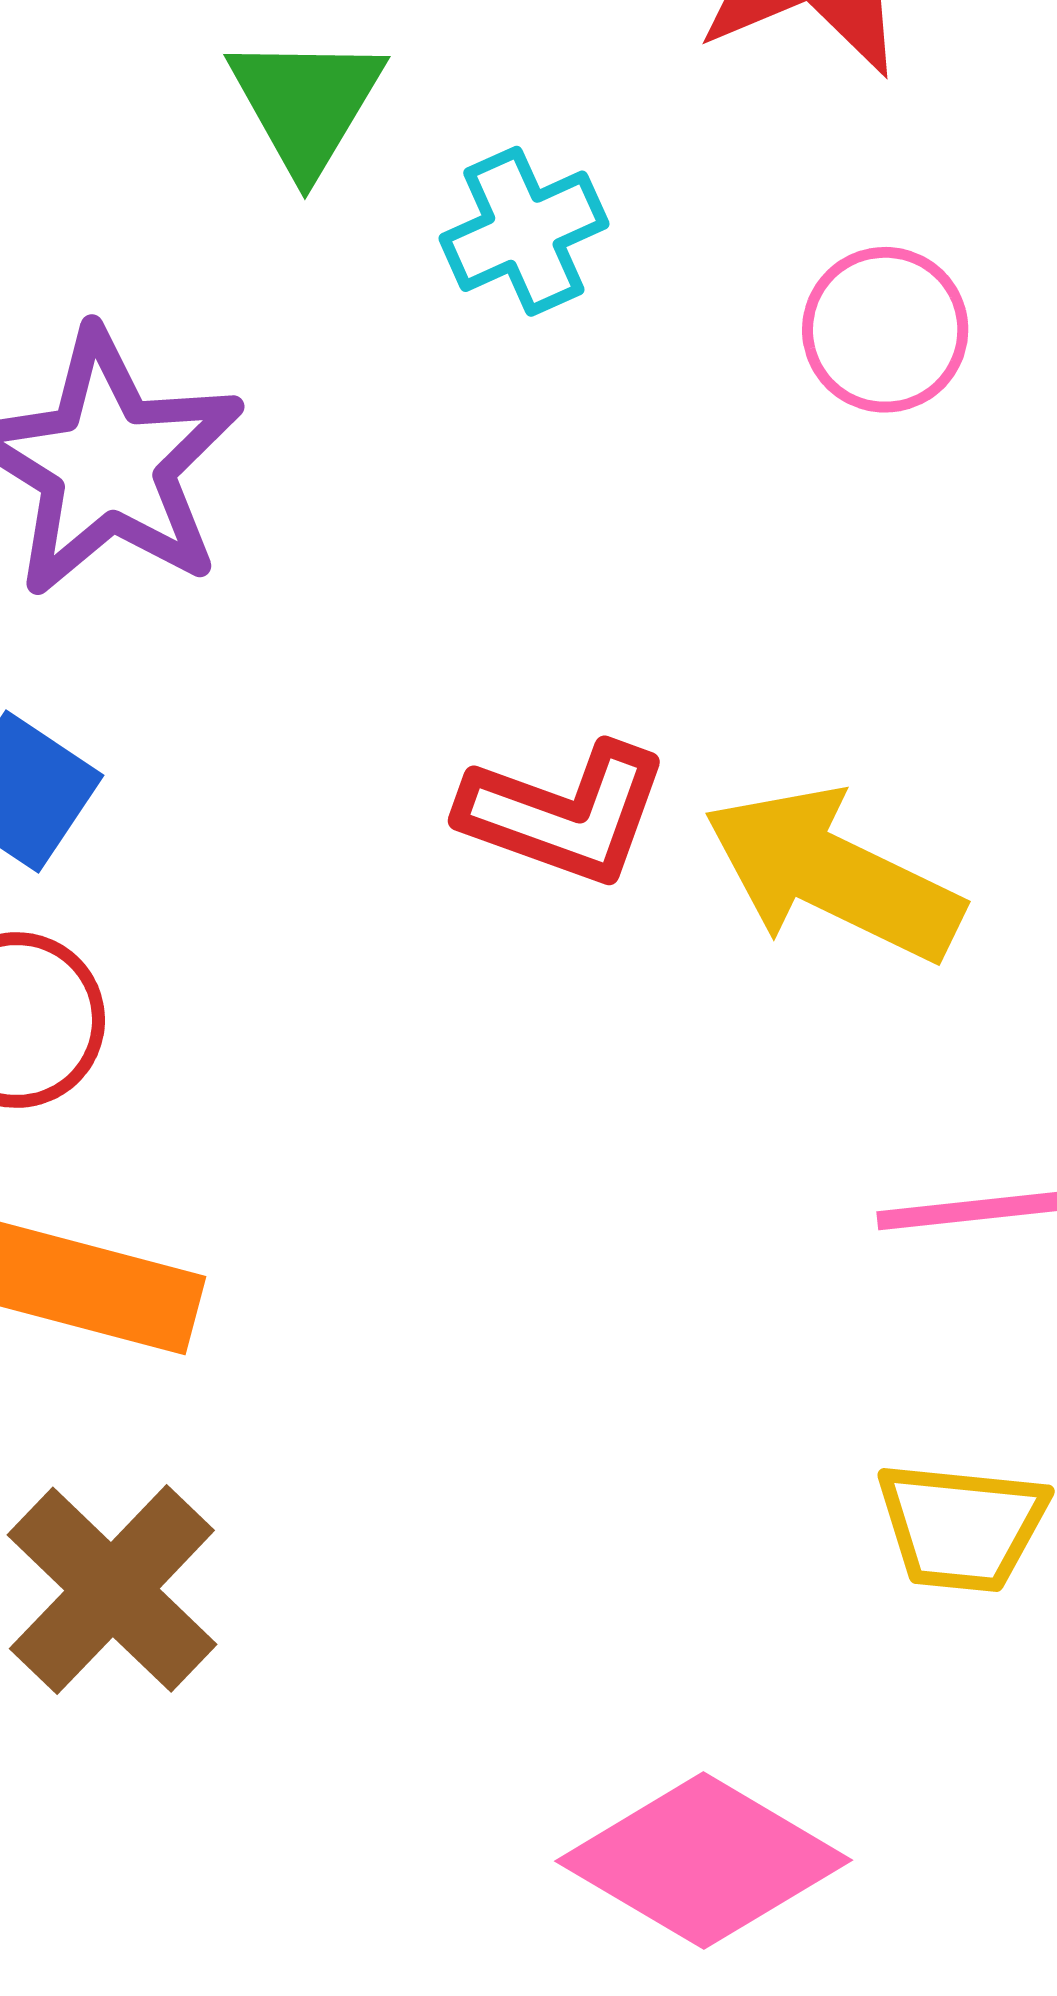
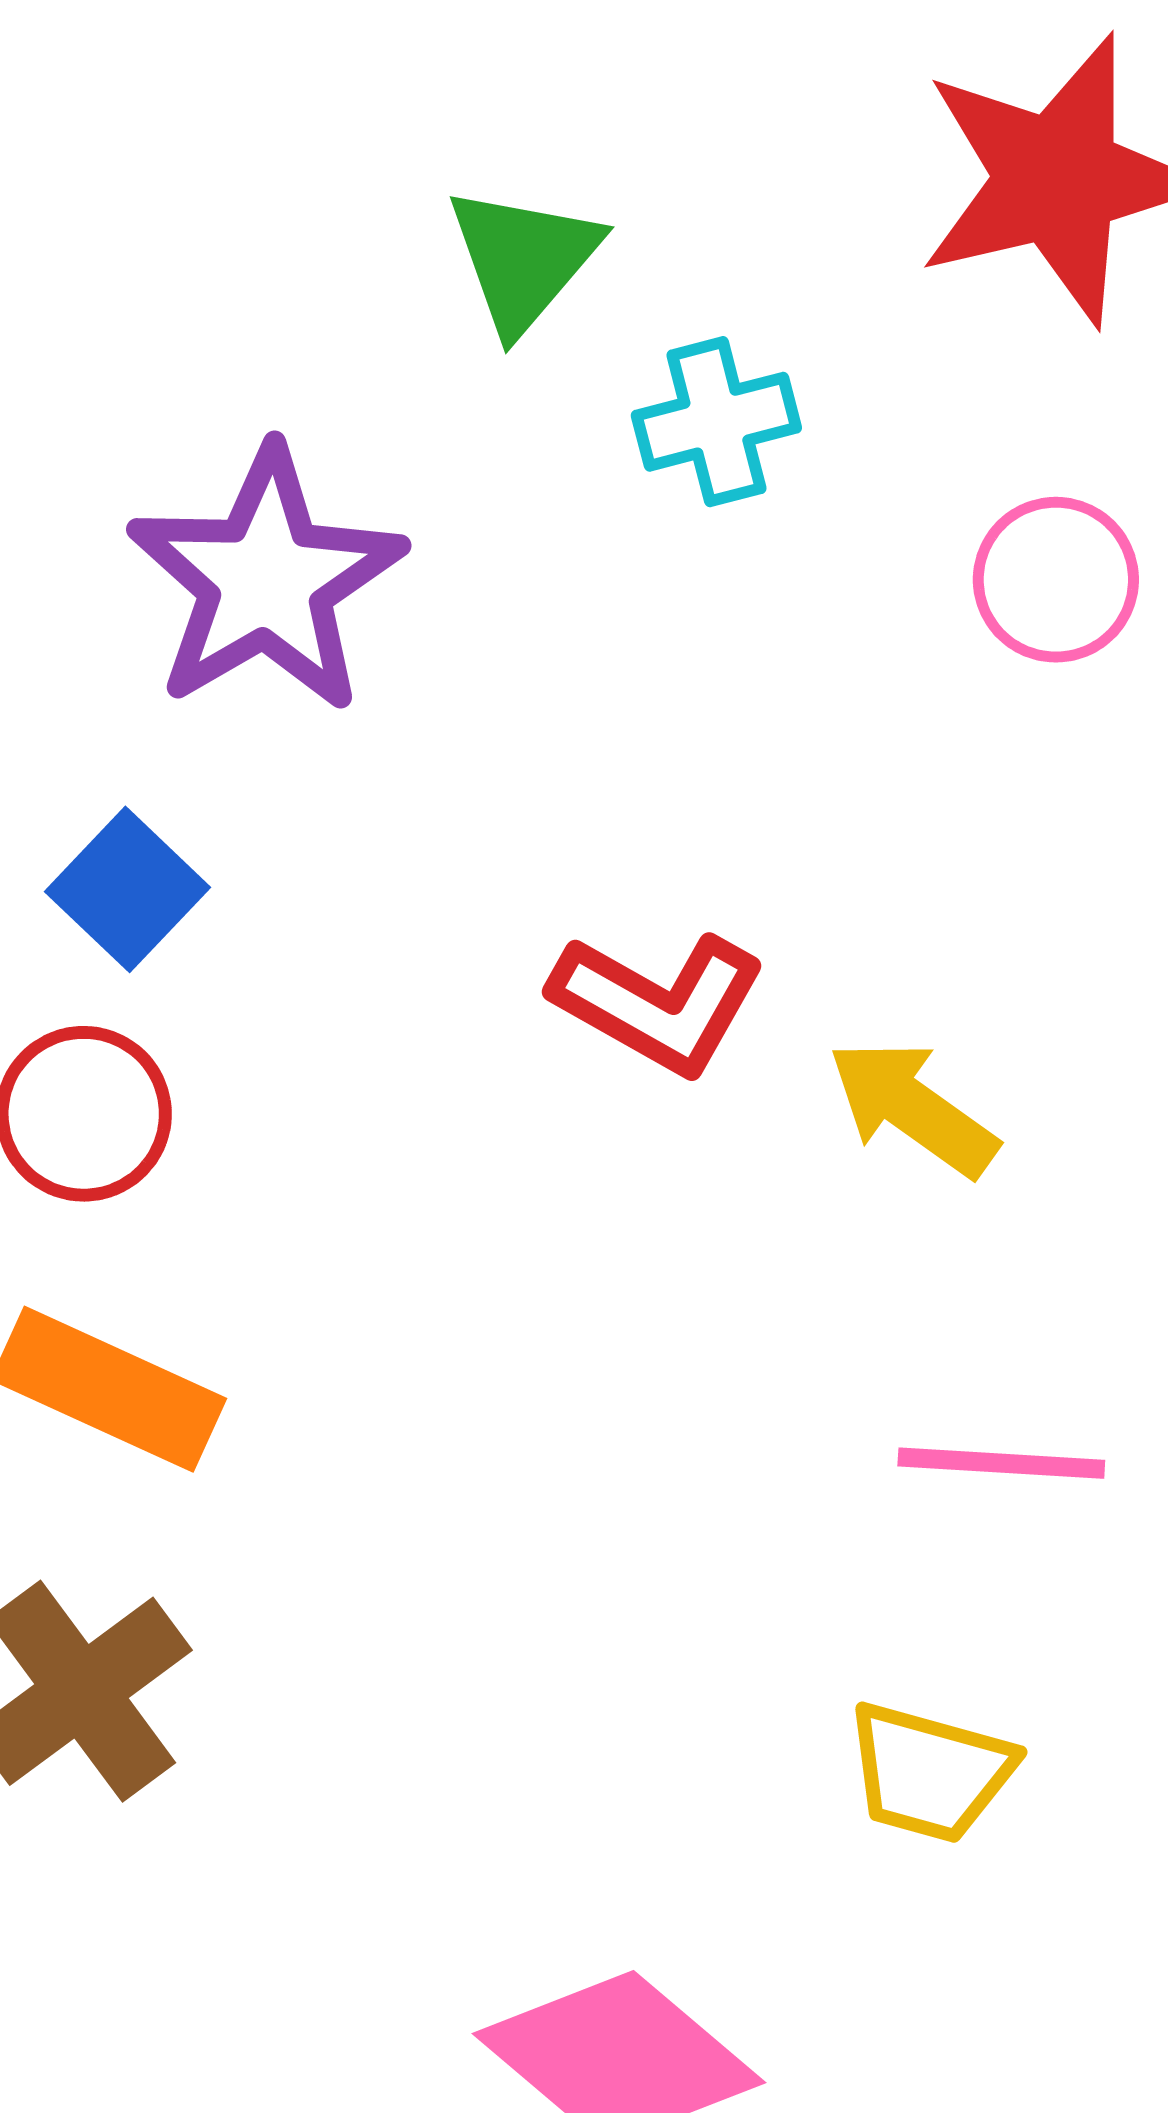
yellow arrow: (833, 875) -> (913, 1108), size x0.7

